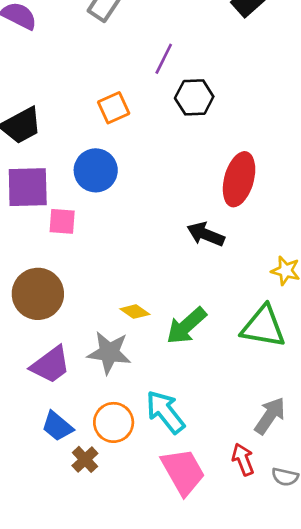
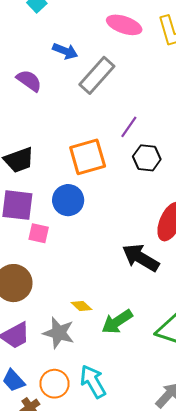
orange square: (114, 108) -> (88, 157), size x1.6
black arrow: (206, 234) -> (141, 258), size x1.4

